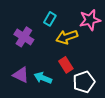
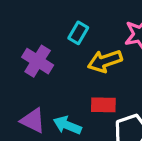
red rectangle: (66, 65) -> (103, 105), turned -56

